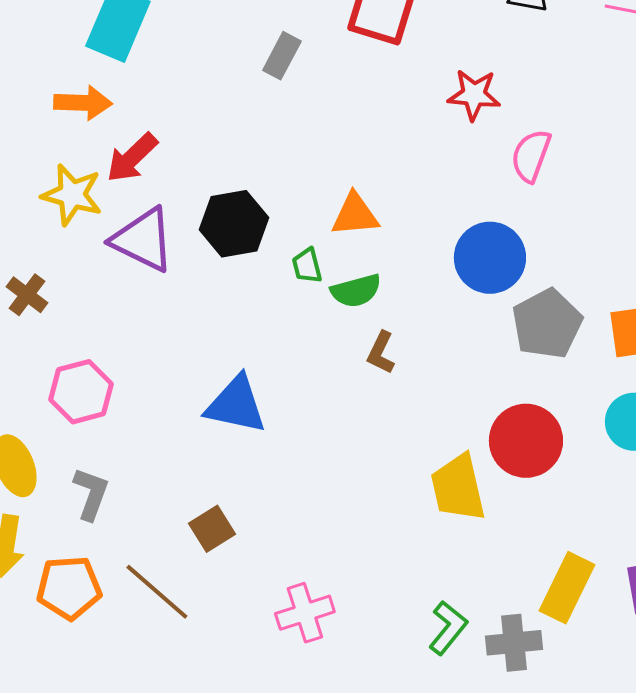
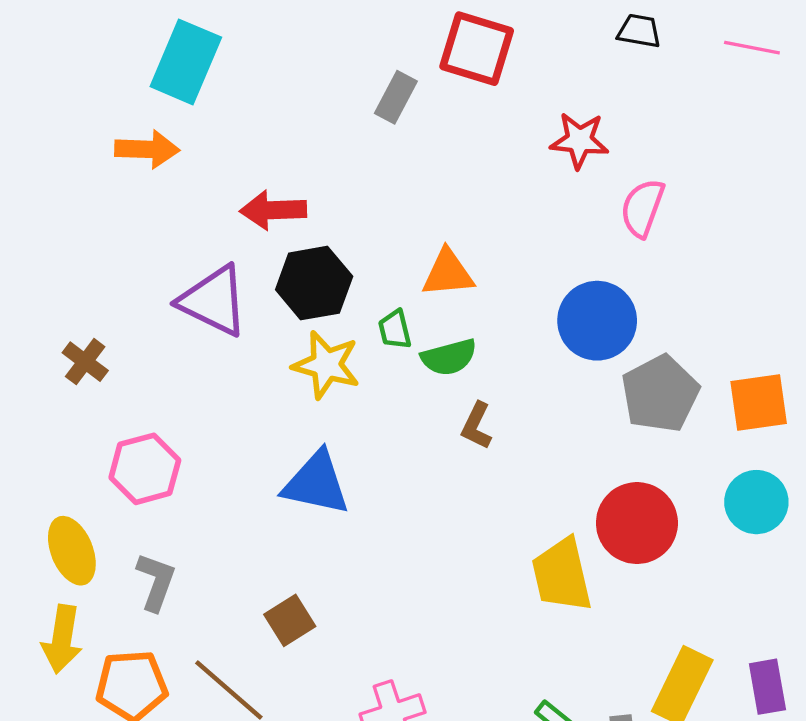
gray rectangle: (282, 56) -> (396, 97), moved
red arrow: (132, 158) -> (273, 210), moved, turned 42
yellow star: (72, 195) -> (326, 365), moved

